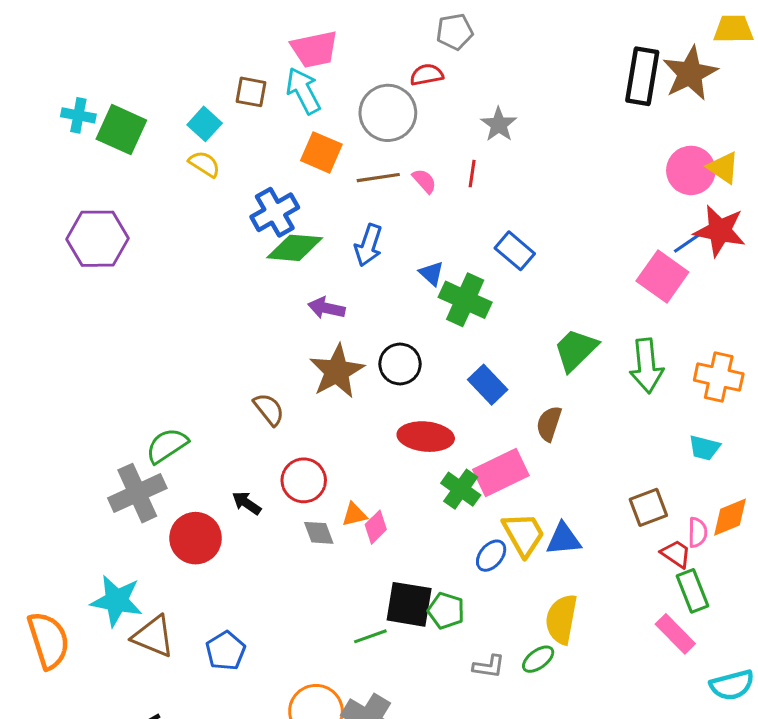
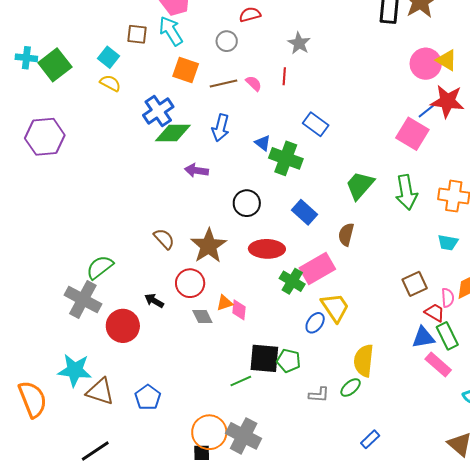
gray circle: (388, 113) -> (227, 41), size x0.6
green square: (121, 130) -> (55, 65), turned 32
brown star: (337, 371) -> (209, 246), moved
gray cross: (137, 493) -> (83, 300), turned -33
pink diamond: (376, 527) -> (239, 310), turned -35
blue triangle: (564, 539) -> (423, 337), moved

